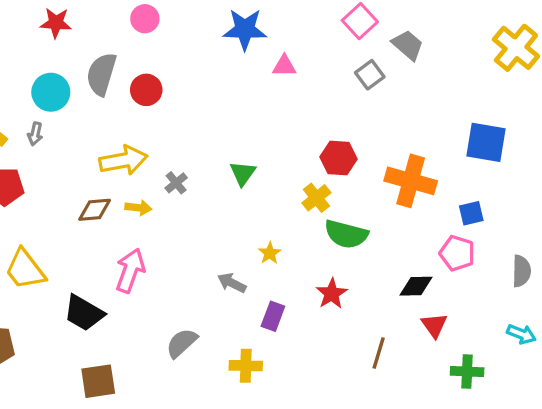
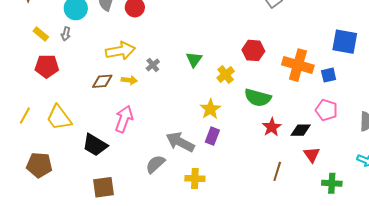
yellow cross: (316, 198) -> (226, 74), moved
blue square: (471, 213) -> (329, 75), moved
yellow star: (270, 253) -> (210, 109), size x1.5
gray arrow: (232, 283) -> (180, 142), moved, size x1.6
red star: (332, 294) -> (272, 127), moved
purple rectangle: (273, 316) -> (212, 136), moved

